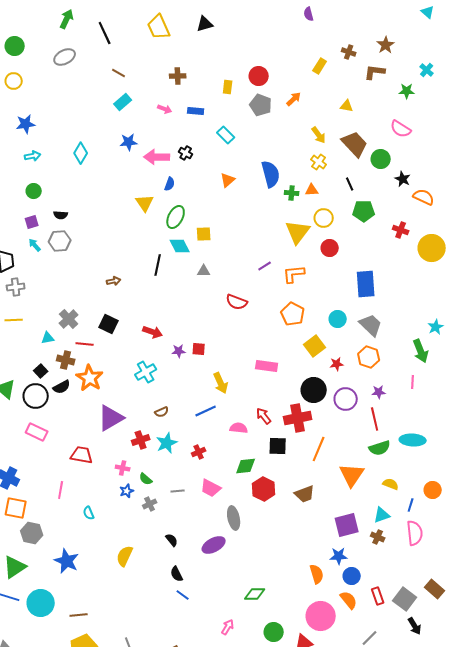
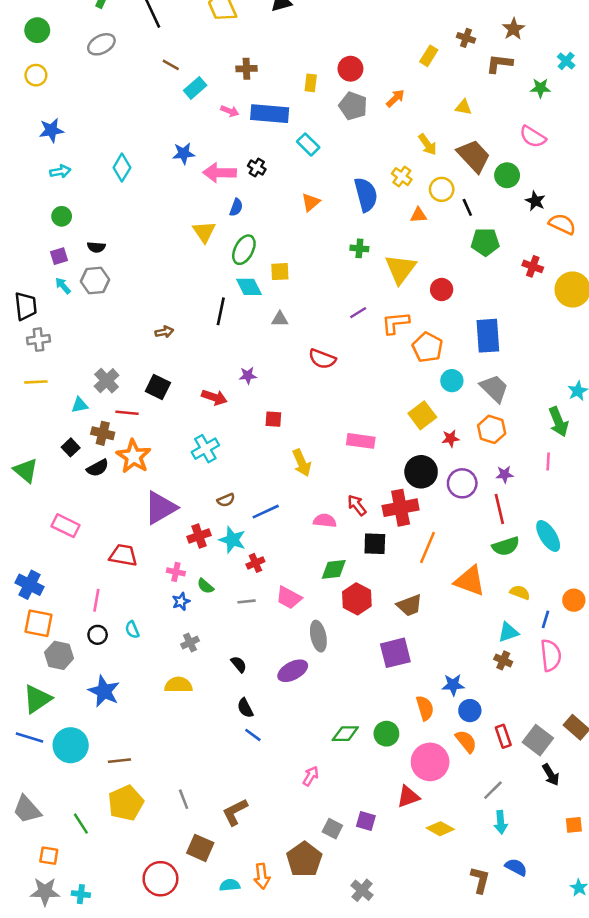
cyan rectangle: (123, 102) -> (195, 88), moved
blue rectangle: (196, 111) -> (270, 114), size x1.8
yellow cross: (319, 162) -> (402, 177), moved
green cross: (292, 193) -> (359, 248), moved
yellow circle: (324, 218) -> (442, 189), moved
orange pentagon: (293, 314) -> (427, 347), moved
purple star: (179, 351) -> (248, 376), moved
black circle: (36, 396) -> (98, 635), moved, size x0.6
blue line: (206, 411) -> (266, 512), moved
cyan ellipse: (413, 440) -> (548, 536), turned 55
cyan star: (167, 443) -> (232, 540), turned -30
red cross: (199, 452) -> (255, 563), moved
orange triangle: (352, 475) -> (470, 581), turned -44
gray cross: (150, 504) -> (190, 643), moved
purple square: (347, 525) -> (395, 653), moved
yellow semicircle: (125, 556) -> (178, 685), turned 65
green circle: (274, 632) -> (386, 734), moved

